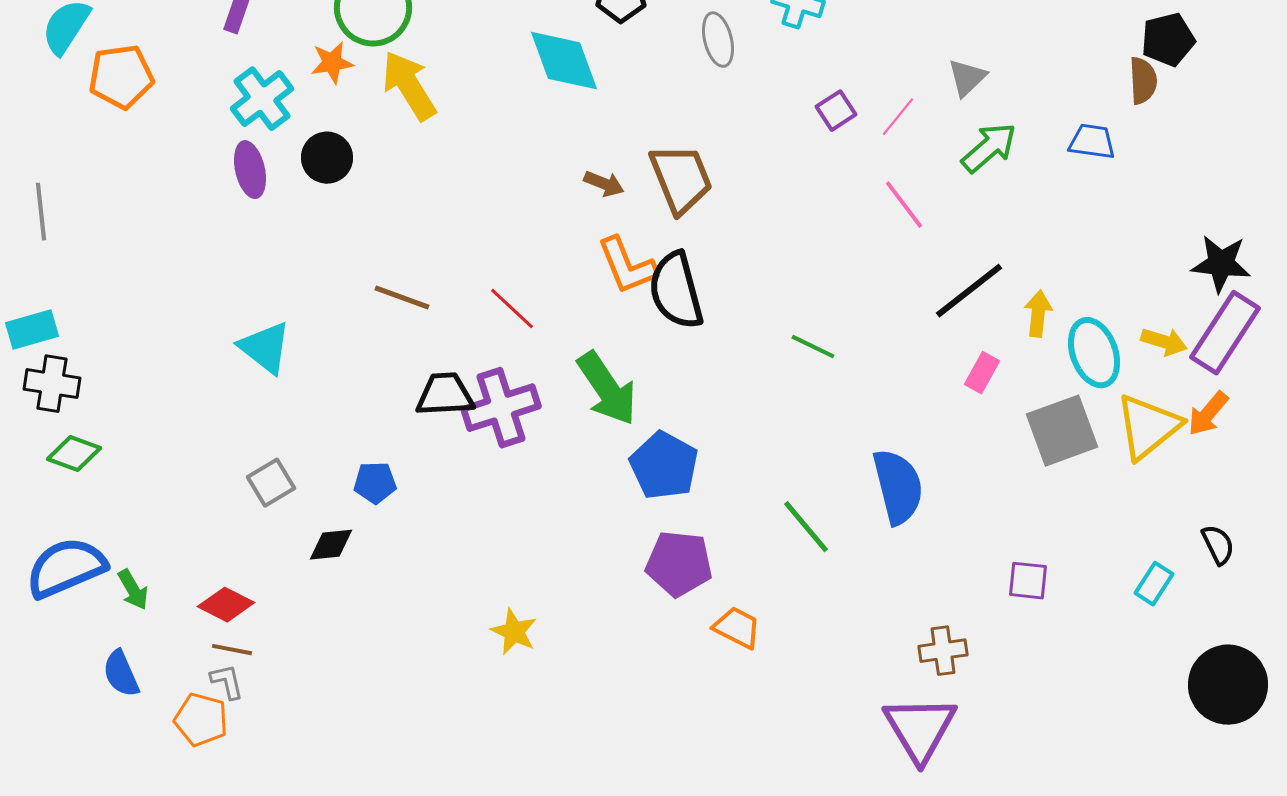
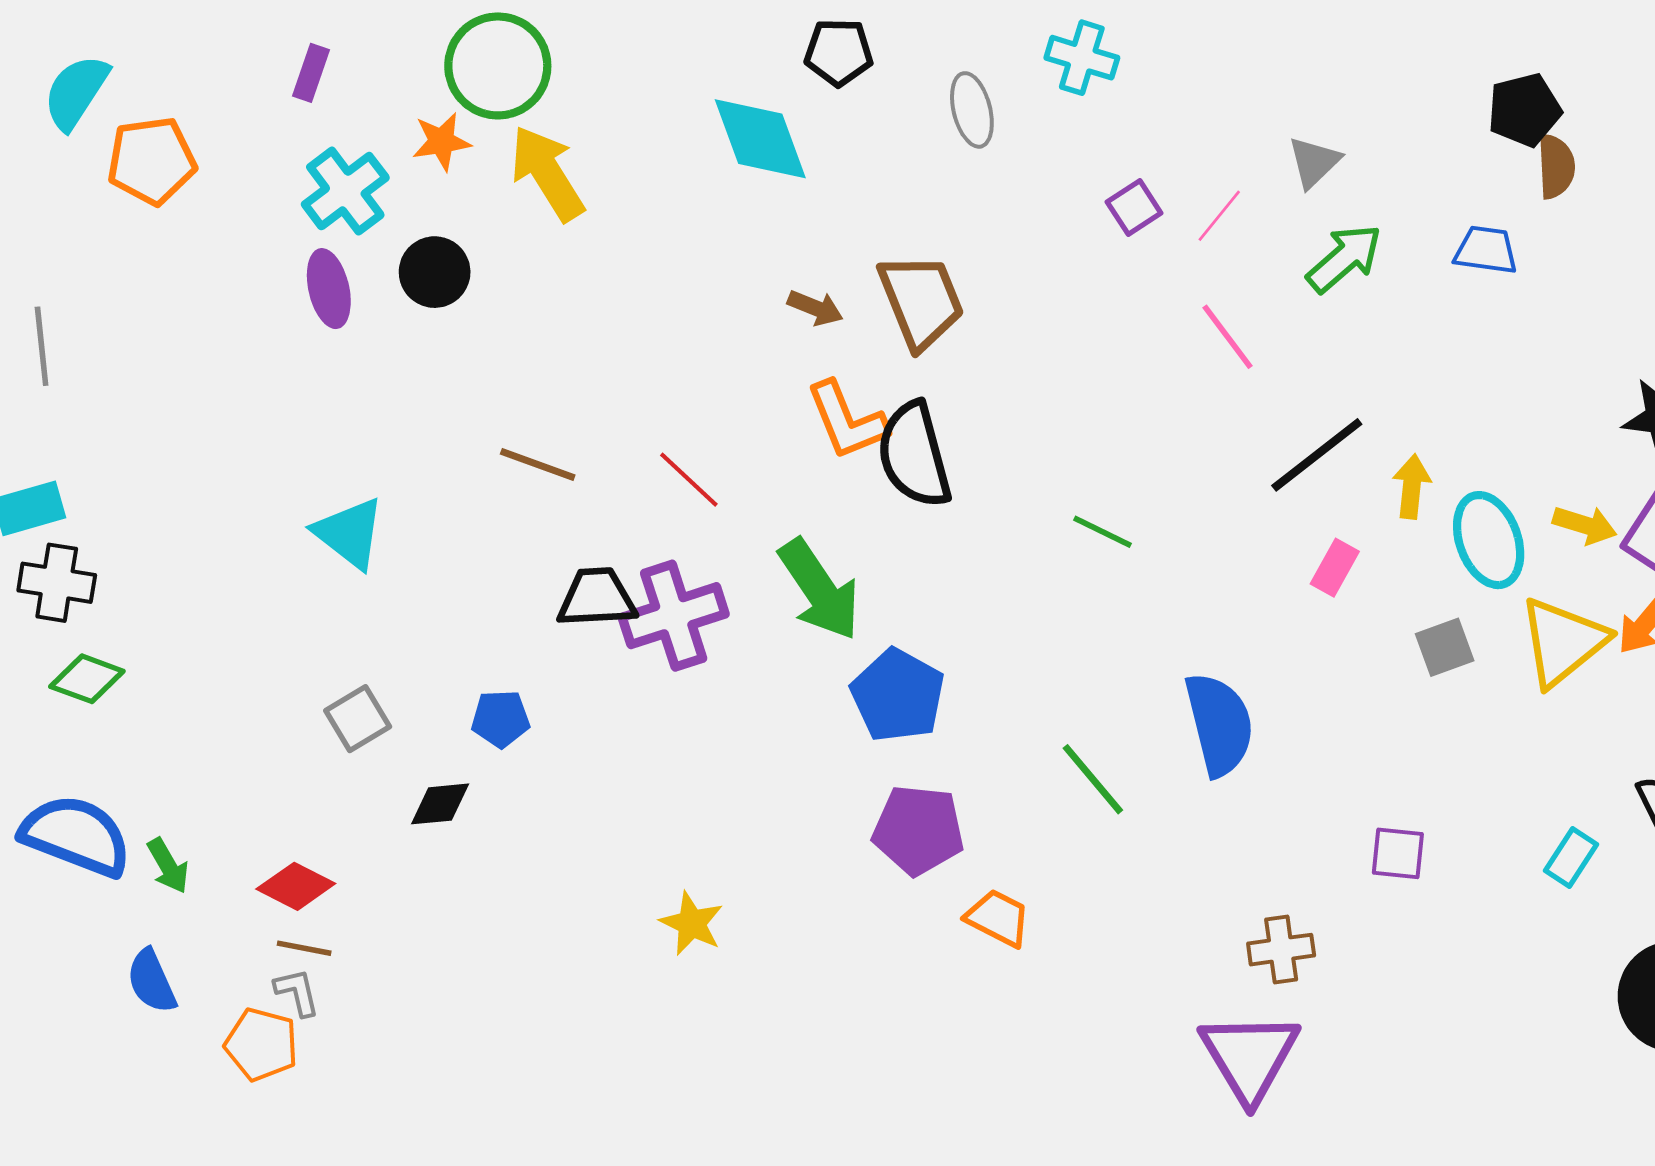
black pentagon: (1168, 40) -> (1524, 110), moved
gray square: (1062, 431) -> (1445, 647), size x0.6
blue semicircle: (66, 568) -> (76, 836), turned 44

